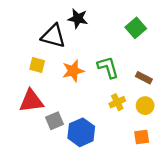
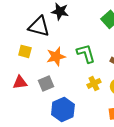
red triangle: (31, 101) -> (20, 82), size x0.7
gray square: (55, 121) -> (46, 83), moved

